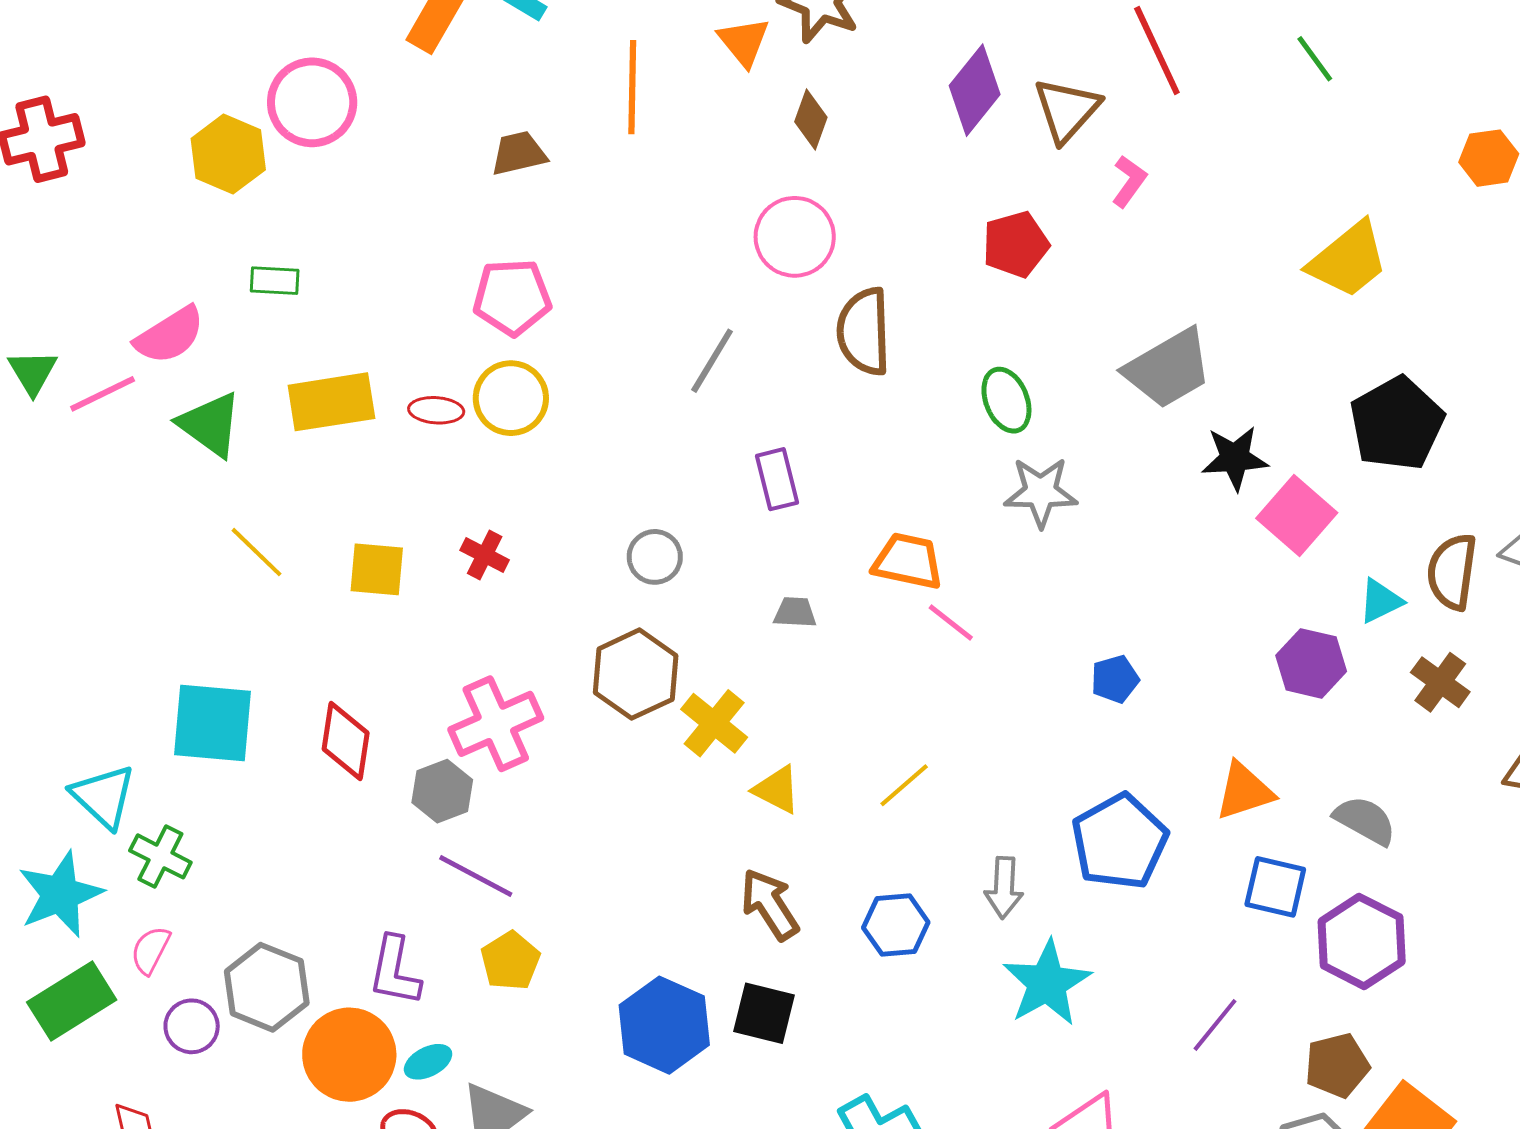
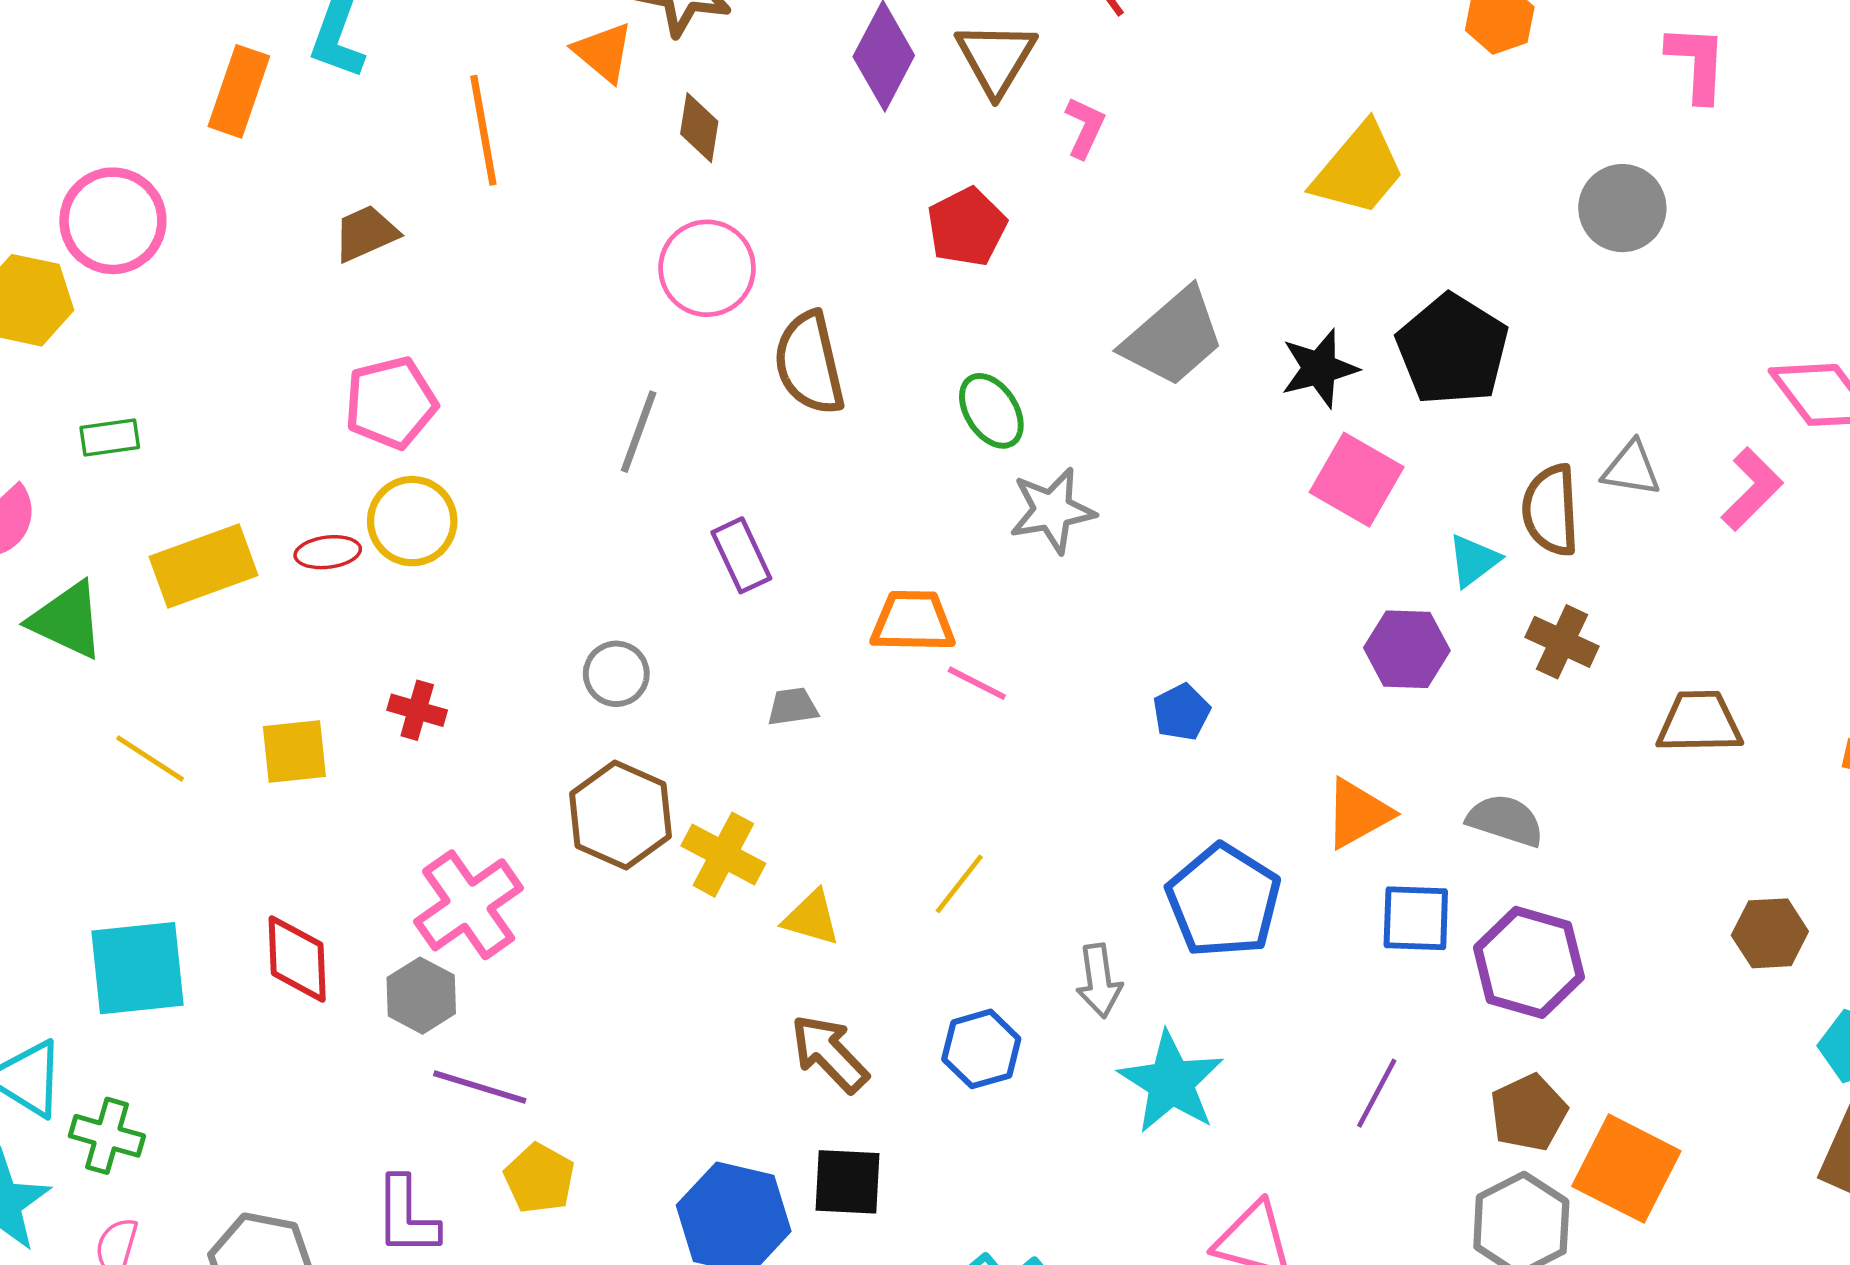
black star: (1235, 458) -> (1319, 368), moved

